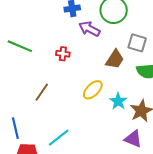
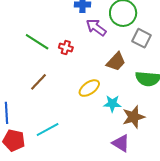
gray square: (137, 43) -> (141, 38), moved
green line: (20, 46) -> (37, 42), moved
cyan star: (118, 101) -> (112, 104), turned 30

